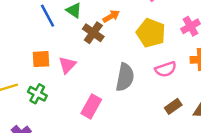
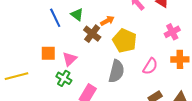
yellow pentagon: (151, 33) -> (125, 41), moved
pink semicircle: (166, 69) -> (150, 66), turned -42
green cross: (37, 94) -> (64, 78), moved

